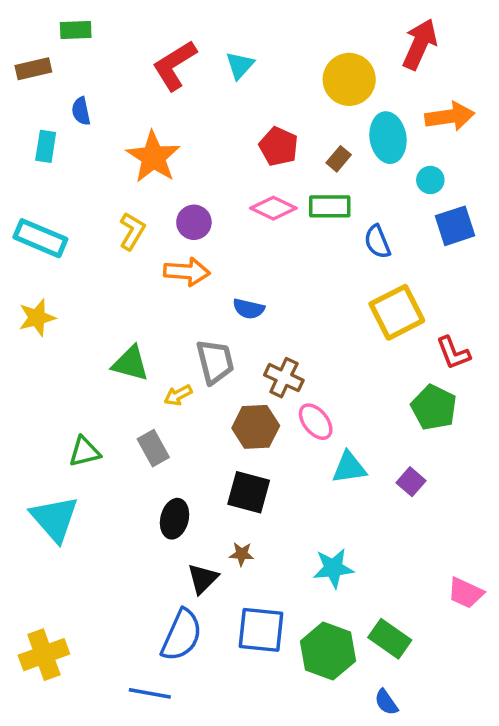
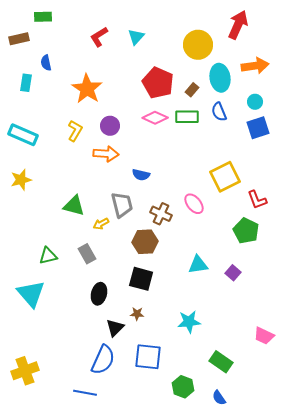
red L-shape: (175, 65) -> (99, 37), size x0.7
red pentagon: (279, 146) -> (158, 83), size x1.4
cyan circle: (430, 180) -> (255, 102), moved
blue semicircle: (377, 242) -> (219, 112), moved
pink ellipse: (316, 422) -> (194, 204), moved
green hexagon: (328, 651) -> (183, 387), moved, size x0.7

